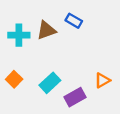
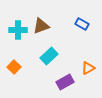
blue rectangle: (74, 21) -> (82, 24), moved
cyan rectangle: (50, 83) -> (49, 56), moved

